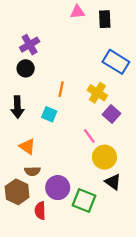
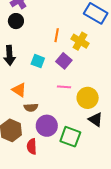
orange line: (61, 89) -> (57, 35), moved
purple square: (111, 114) -> (64, 61), moved
pink line: (89, 136) -> (64, 87), moved, turned -48
brown semicircle: (32, 171) -> (31, 107), moved

